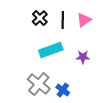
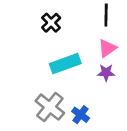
black line: (63, 20) -> (106, 15), moved
pink triangle: (84, 20) -> (107, 48), moved

